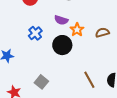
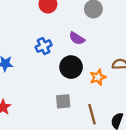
orange star: (77, 30) -> (98, 77), moved
gray square: (41, 82) -> (63, 101), moved, turned 32

